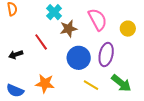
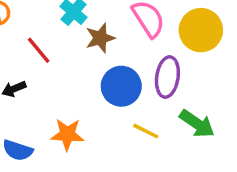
yellow circle: (128, 29) -> (201, 30), size x1.6
red line: (41, 42) -> (39, 50), moved

